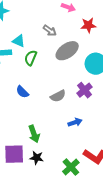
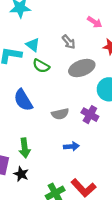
green semicircle: (31, 58) -> (41, 66), turned -98
purple cross: (85, 90) -> (90, 115), turned -35
blue semicircle: (22, 92) -> (23, 100), size x1.5

